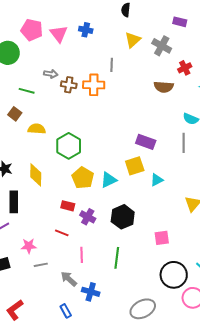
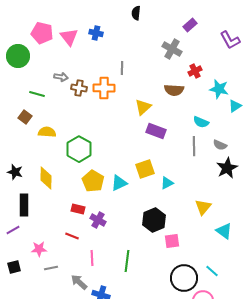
purple rectangle: (180, 22) -> (190, 25), turned -56
yellow triangle: (133, 40) -> (143, 107), moved
purple rectangle: (146, 142) -> (156, 131), moved
black hexagon: (123, 217) -> (154, 220), moved

